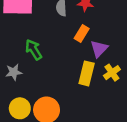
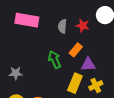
purple triangle: (99, 49) -> (88, 64), turned 35
green arrow: (34, 50) -> (55, 60), moved

